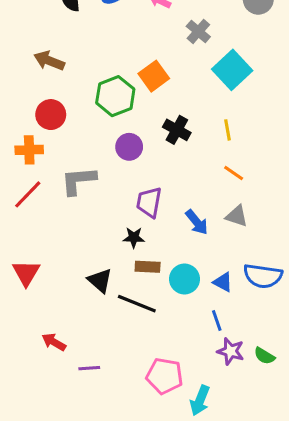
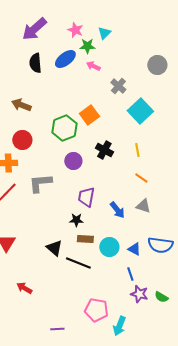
purple line: (89, 368) -> (57, 329), moved

